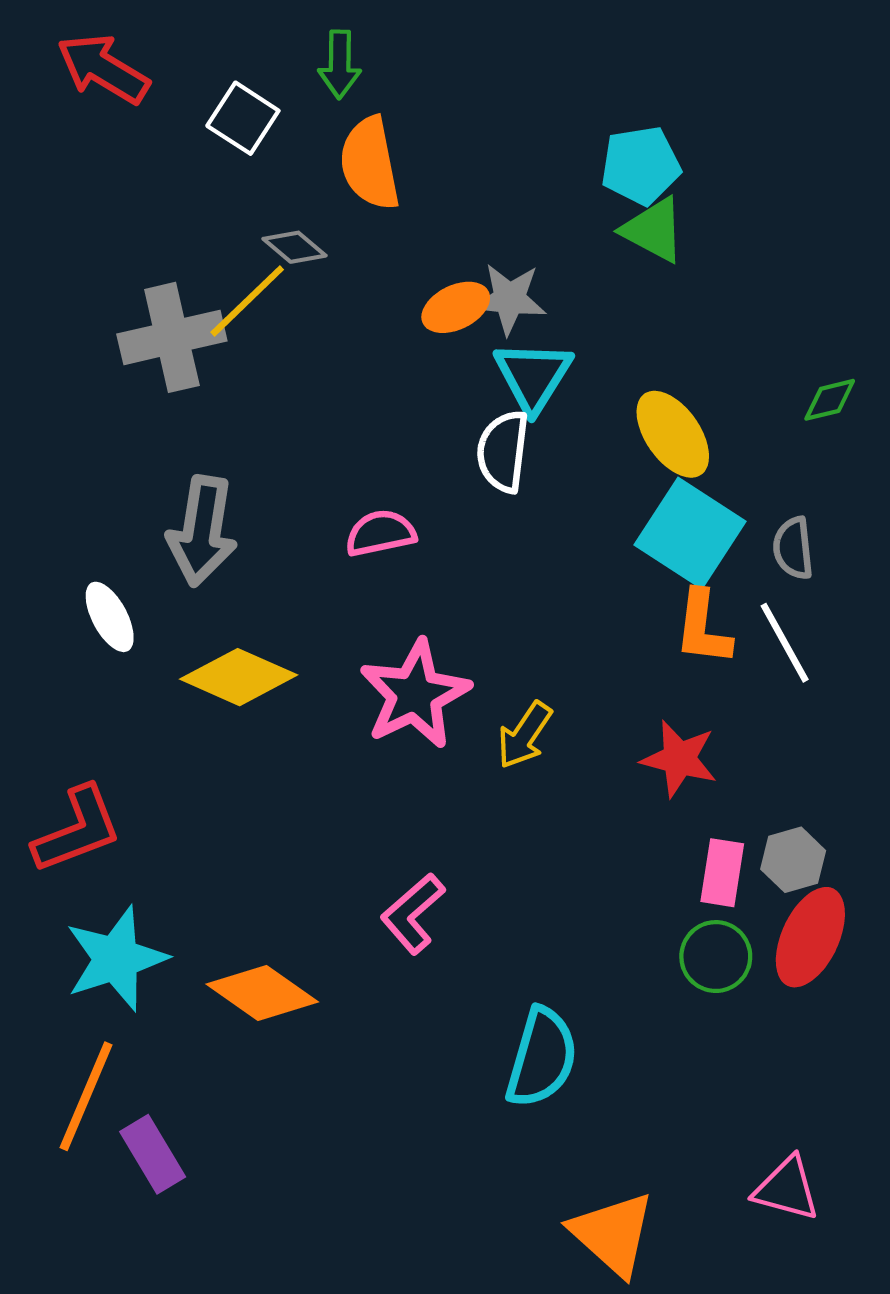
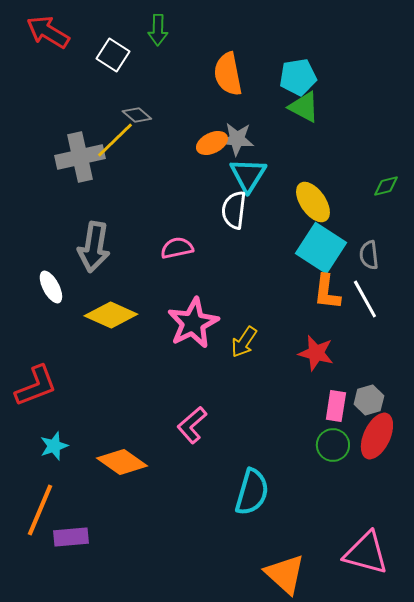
orange semicircle: (370, 163) -> (228, 74), moved
cyan star: (116, 959) -> (54, 446), size x0.6
purple rectangle: (153, 1154) -> (71, 537), turned -64
pink triangle: (787, 1189) -> (366, 553), size x1.4

